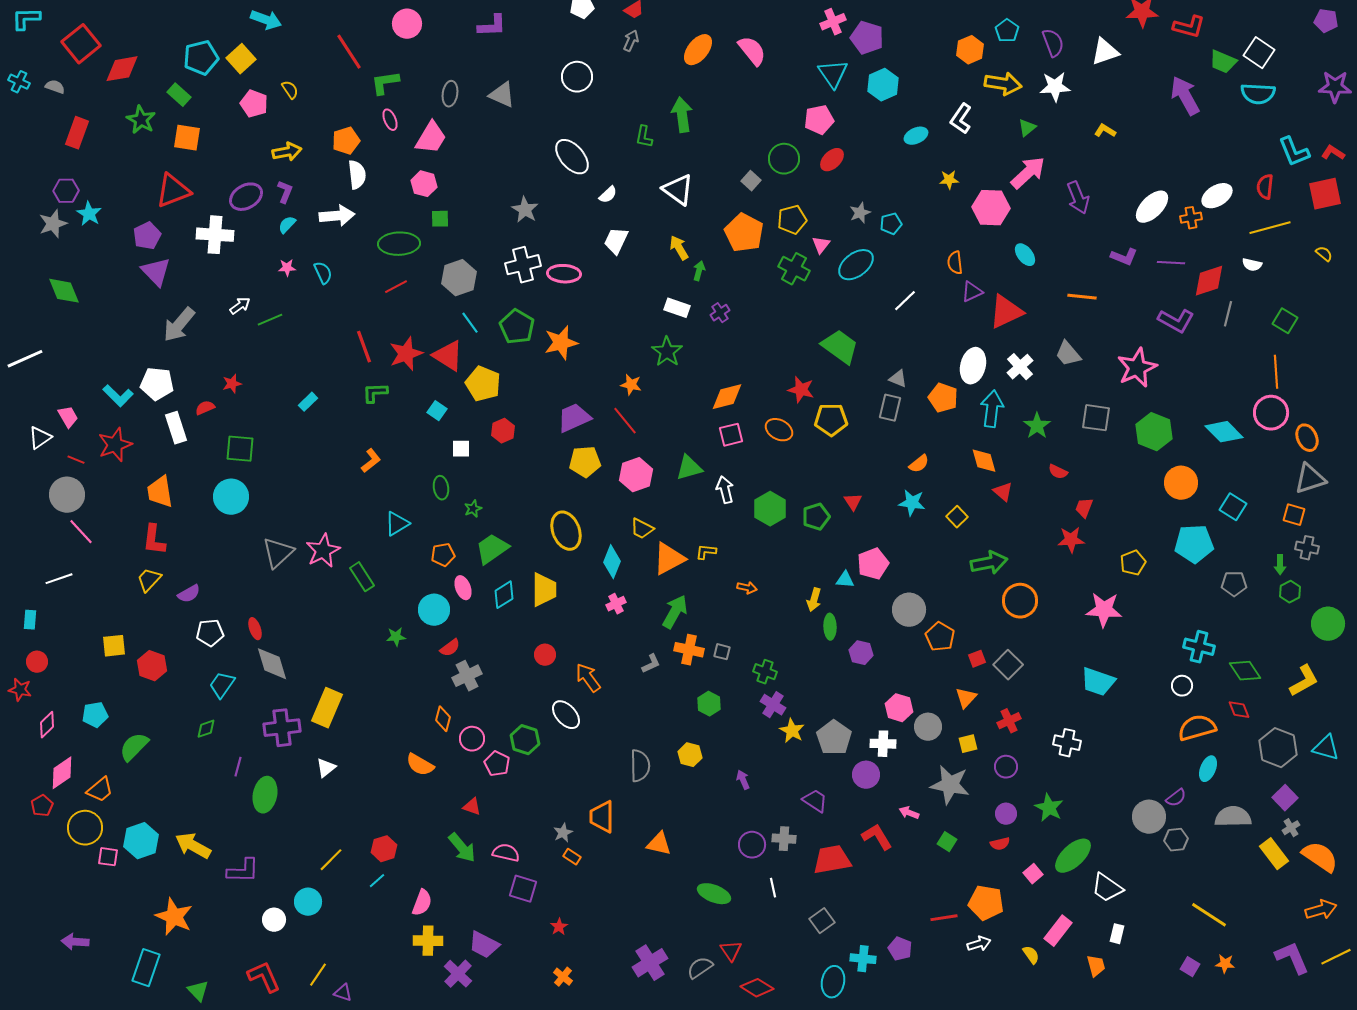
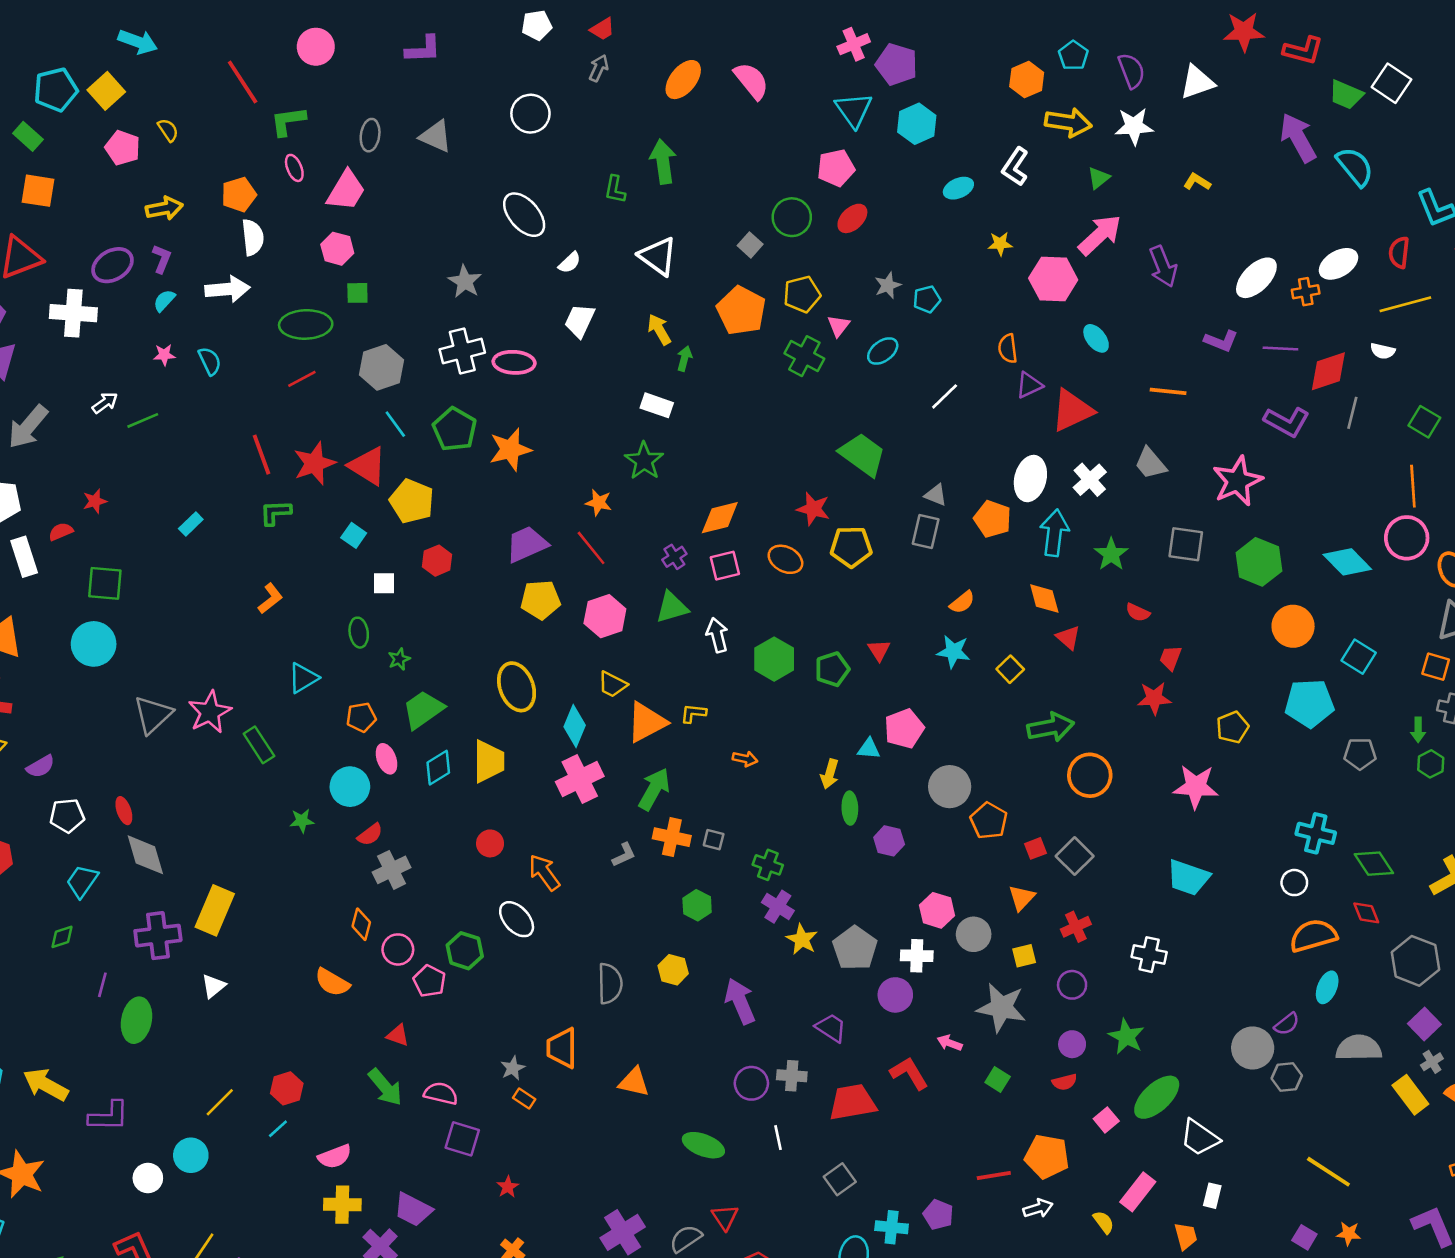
cyan semicircle: (1258, 94) -> (1355, 167), moved, turned -132
cyan ellipse: (856, 265) -> (883, 351), size x0.7
purple cross: (720, 313) -> (674, 557), moved
pink cross: (616, 604) -> (580, 779), size x1.8
purple arrow: (743, 780) -> (740, 1001), size x1.8
pink semicircle: (422, 903) -> (335, 1157), turned 48

